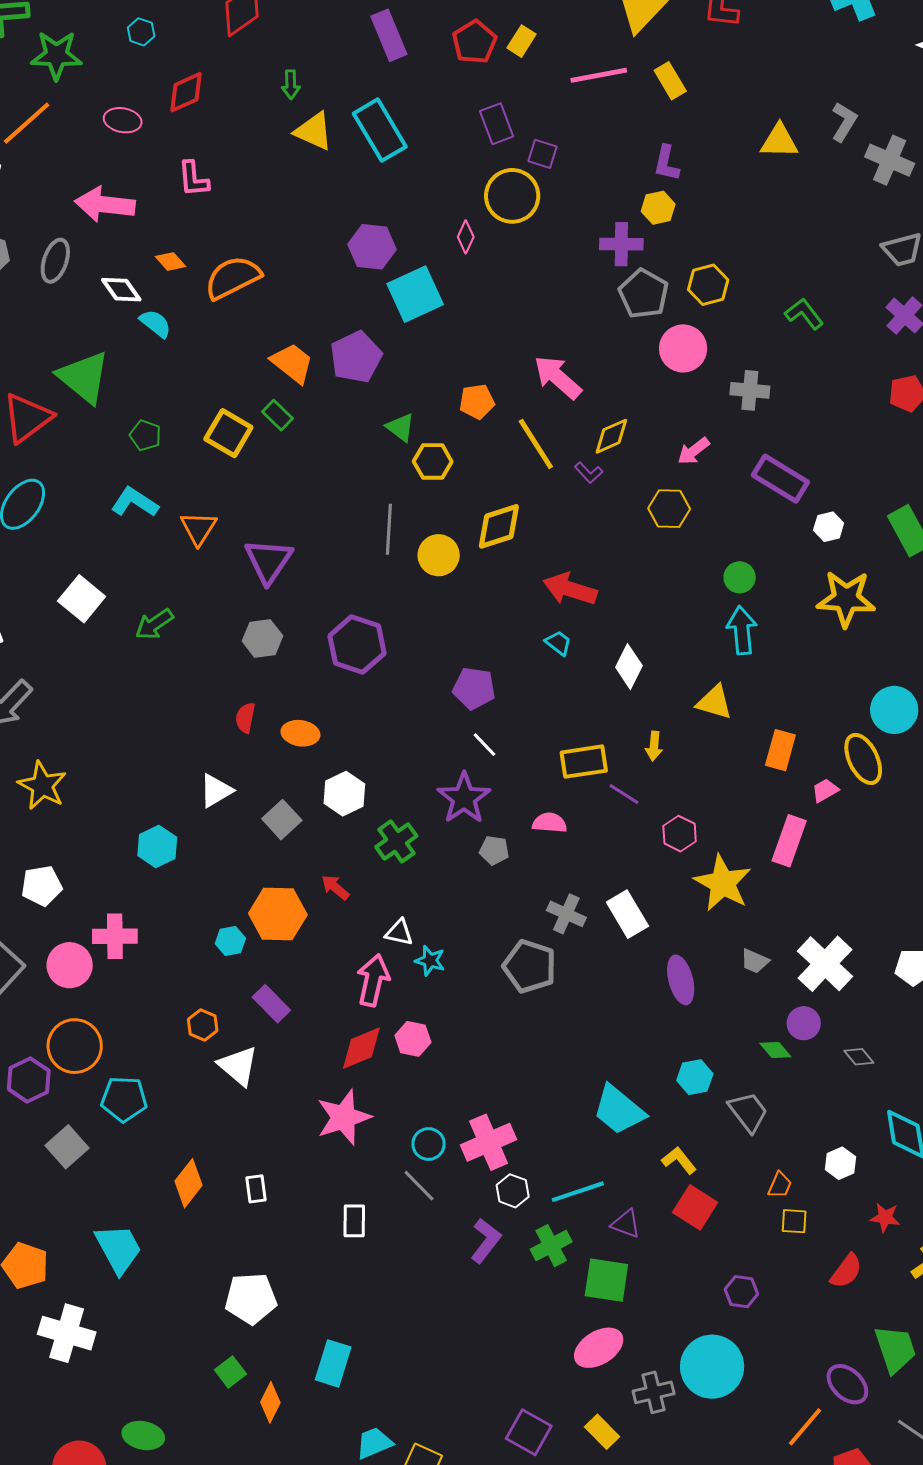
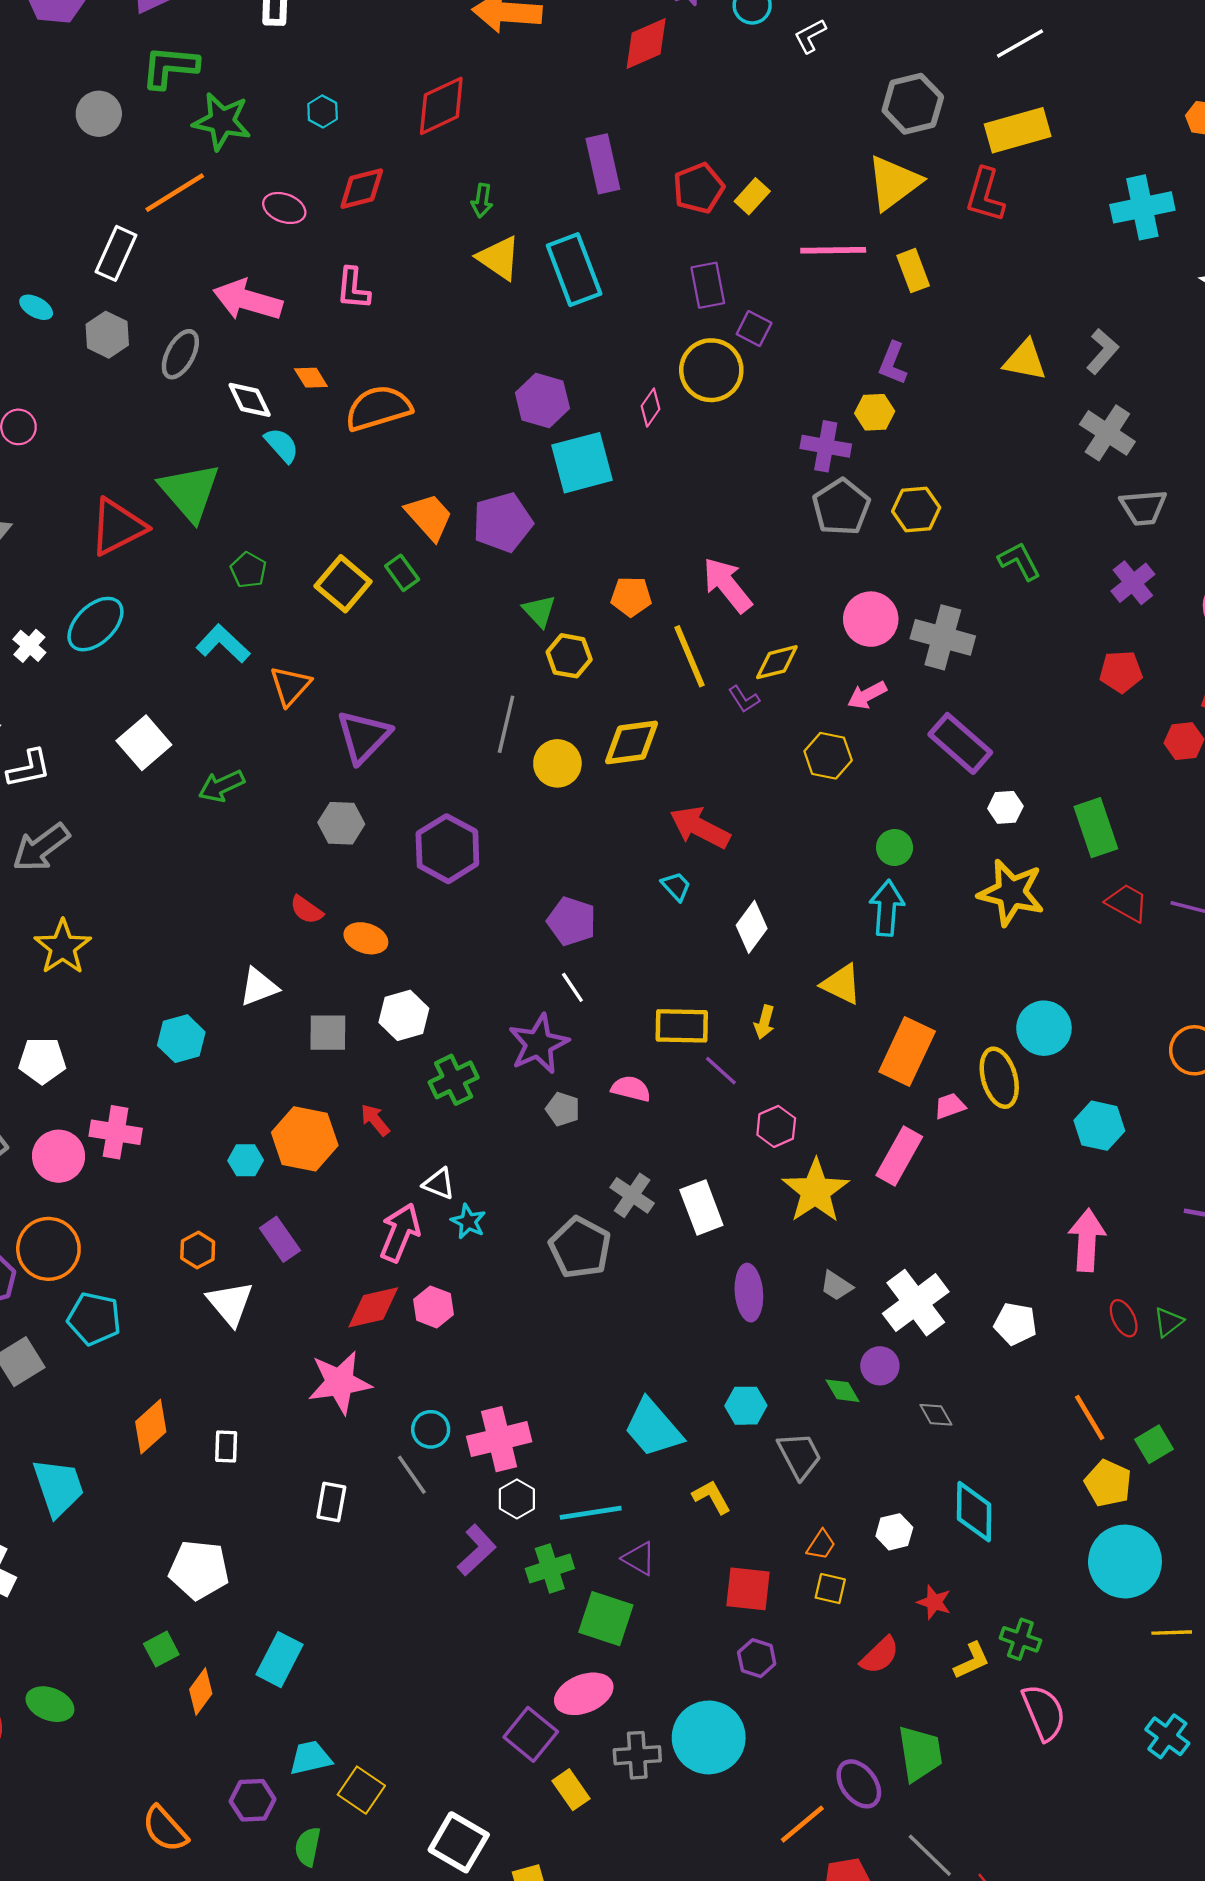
gray cross: (890, 160) -> (1107, 433), moved
pink circle: (683, 348) -> (871, 619), moved
gray cross: (750, 390) -> (943, 637), size x1.4
red semicircle: (245, 718) -> (306, 910), turned -76
orange rectangle: (780, 750) -> (907, 1051), size x1.4
gray square: (282, 820) -> (328, 1033), turned 33
red square: (695, 1207) -> (748, 1589), moved, turned -36
purple square: (529, 1432) -> (531, 1734), moved

